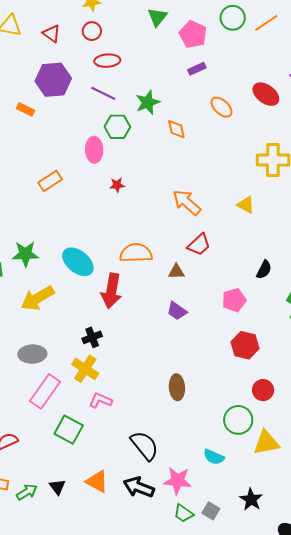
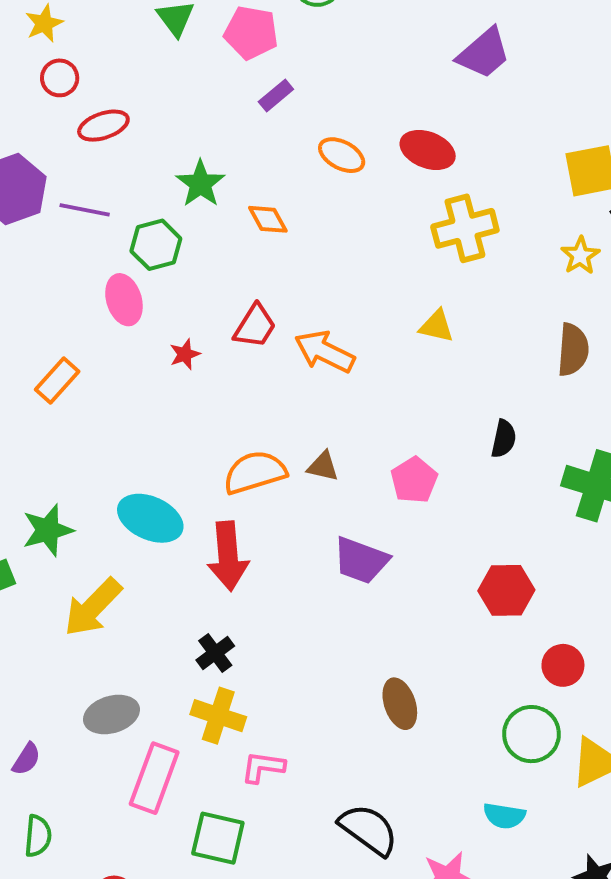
purple line: (103, 93) -> (85, 210), moved
red ellipse: (266, 94) -> (428, 150), moved
red trapezoid: (199, 245) -> (255, 326), moved
brown triangle: (176, 272) -> (323, 466), moved, turned 30
pink pentagon: (234, 300) -> (414, 480), moved
purple trapezoid: (177, 311) -> (361, 560), size x1.4

